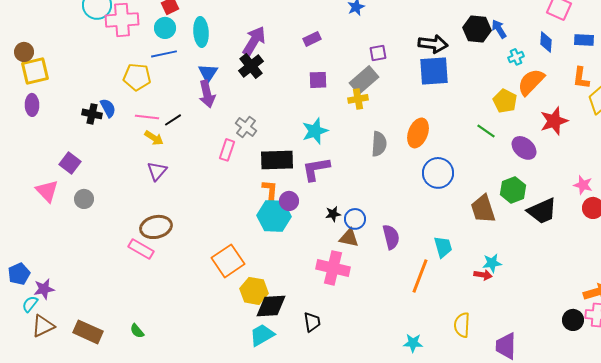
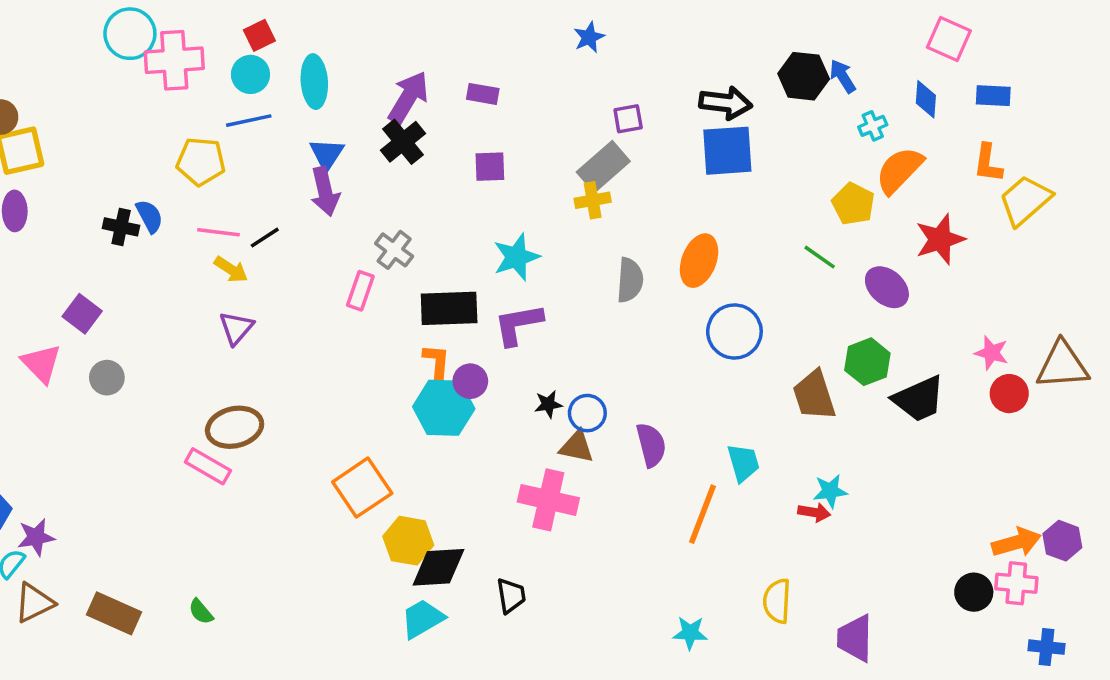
purple rectangle: (312, 39) -> (483, 94), moved, turned 36
purple square: (318, 80) -> (490, 167), moved

